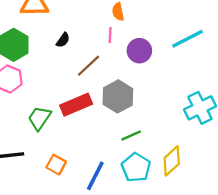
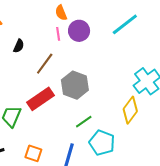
purple circle: (139, 51) -> (79, 31), moved
green line: (131, 135) -> (84, 122), moved
yellow diamond: (172, 161) -> (130, 110), moved

